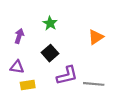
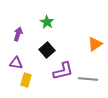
orange triangle: (96, 37) -> (95, 44), moved
yellow rectangle: (28, 85) -> (26, 80), turned -64

